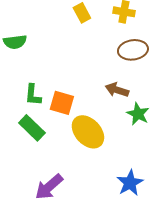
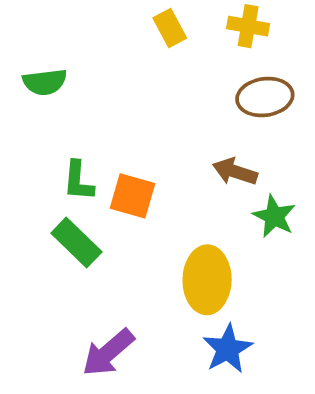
yellow ellipse: (88, 132) -> (207, 280), moved, turned 44
blue star: (130, 183) -> (228, 349), moved

